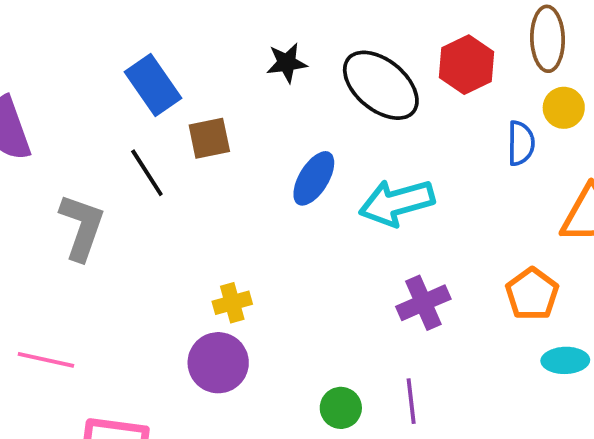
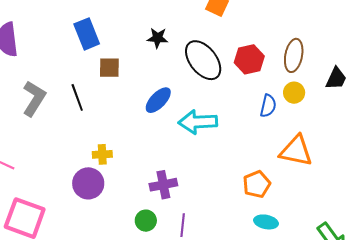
black line: (147, 173) -> (77, 97), moved
purple cross: (423, 303) -> (163, 185), moved

